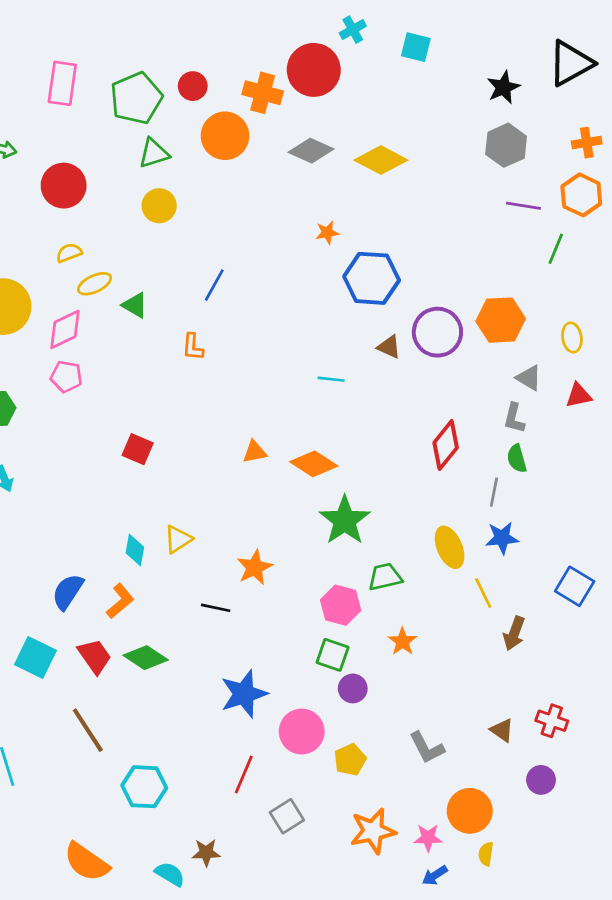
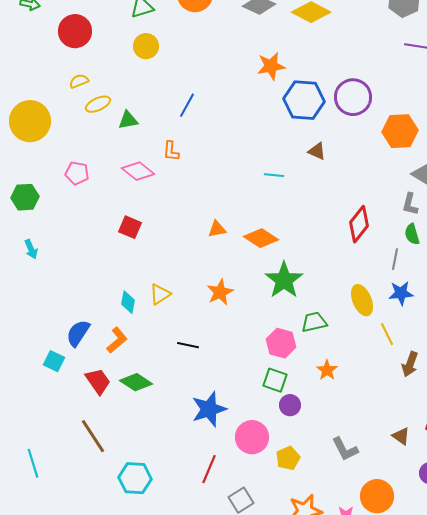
orange star: (327, 233) -> (271, 66), size x1.6
green triangle: (135, 305) -> (128, 120), turned -40
pink diamond: (65, 329) -> (138, 171), moved, turned 64
purple circle: (437, 332) -> (353, 97), moved
orange star: (255, 567) -> (220, 292), moved
cyan square: (35, 658) -> (54, 361), moved, size x0.7

